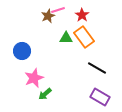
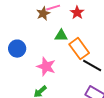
orange rectangle: (84, 37) -> (79, 49), moved
pink star: (34, 78) -> (46, 67), moved, turned -30

